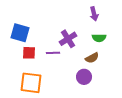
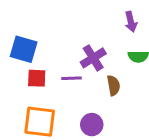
brown semicircle: (92, 58) -> (113, 85), moved, turned -72
purple circle: (84, 77) -> (92, 125), moved

